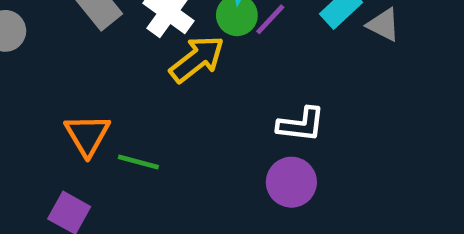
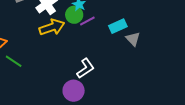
white L-shape: (301, 124) -> (85, 68), turned -60

